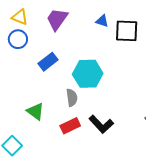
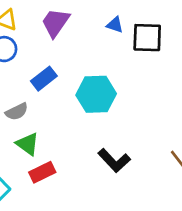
gray semicircle: (72, 98) -> (17, 112), moved, turned 72
red rectangle: (70, 126) -> (42, 172), moved

